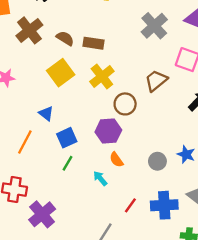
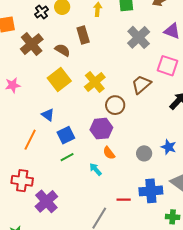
brown rectangle: (94, 43) -> (83, 35), moved, turned 66
green line: (67, 163) -> (67, 157), turned 32
red line: (130, 205) -> (124, 200), moved, turned 56

